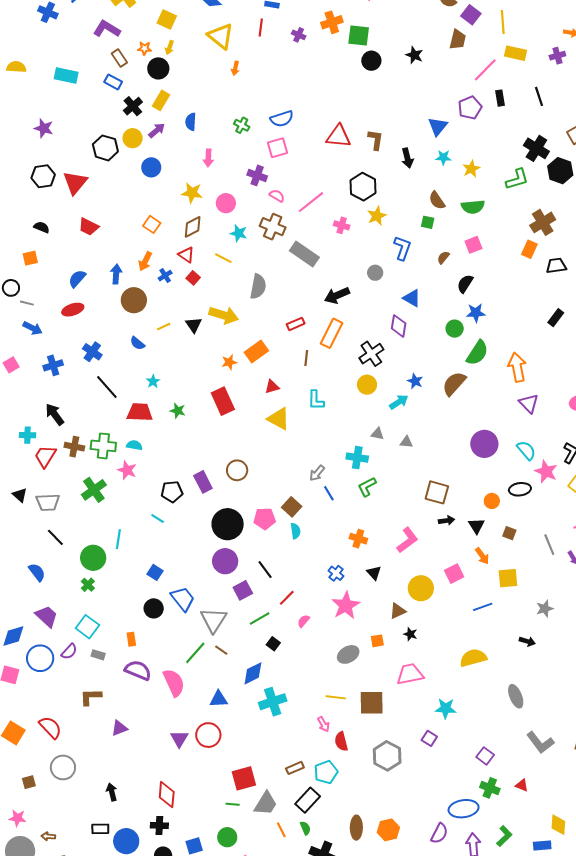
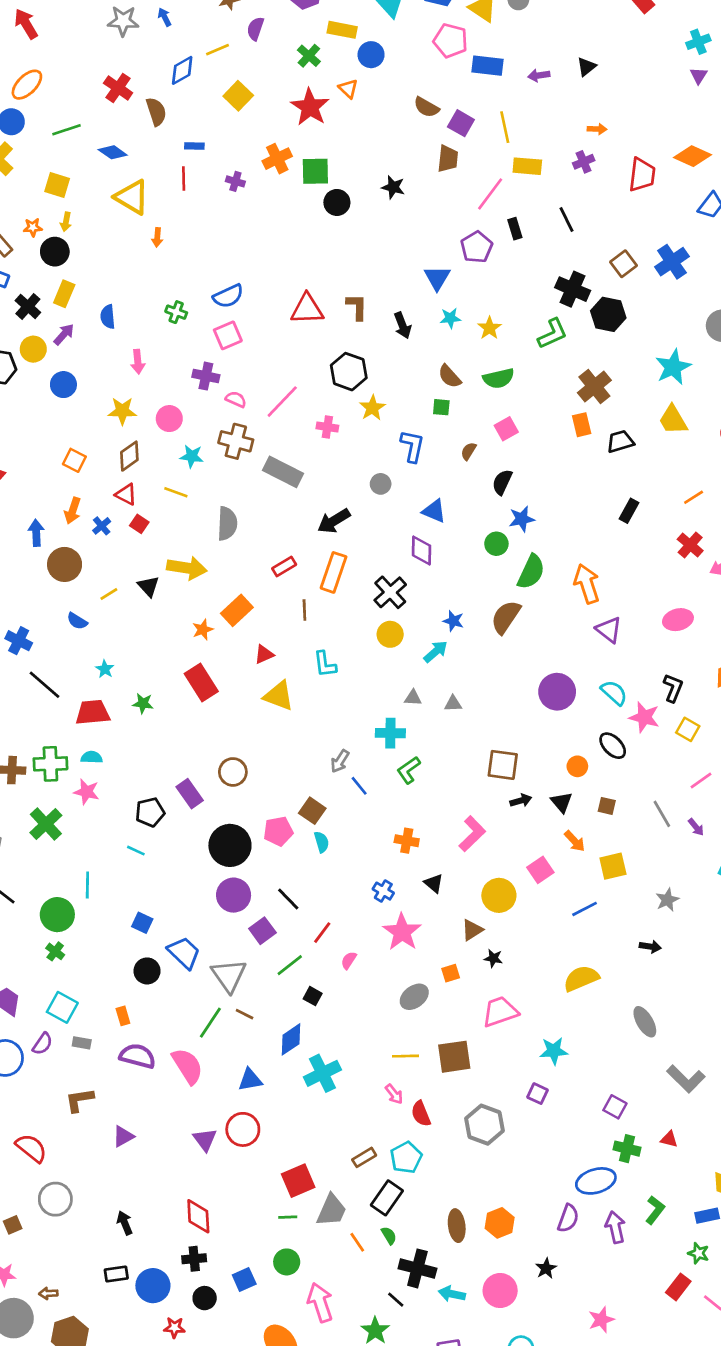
orange rectangle: (529, 249) -> (582, 425), turned -30
black ellipse: (520, 489) -> (613, 746), turned 60

